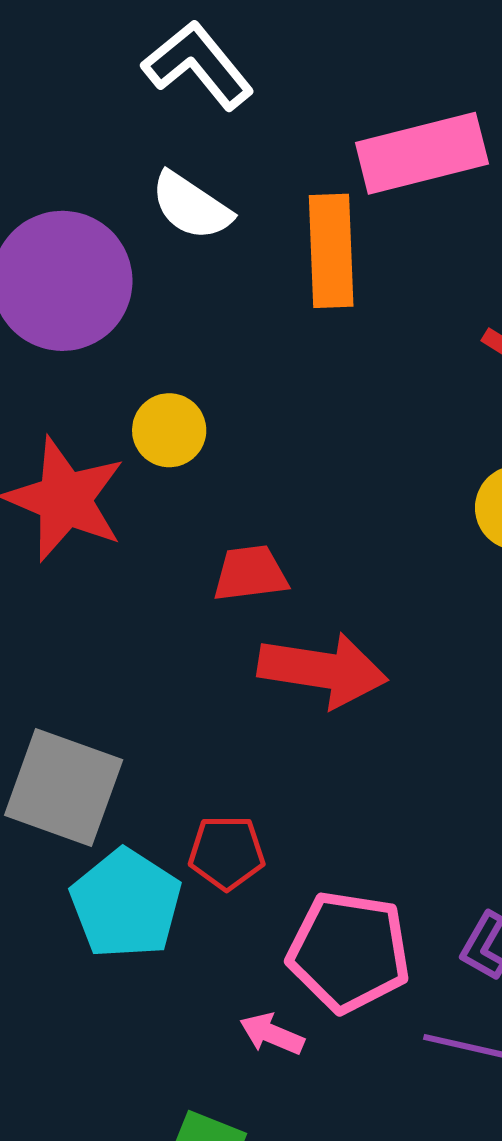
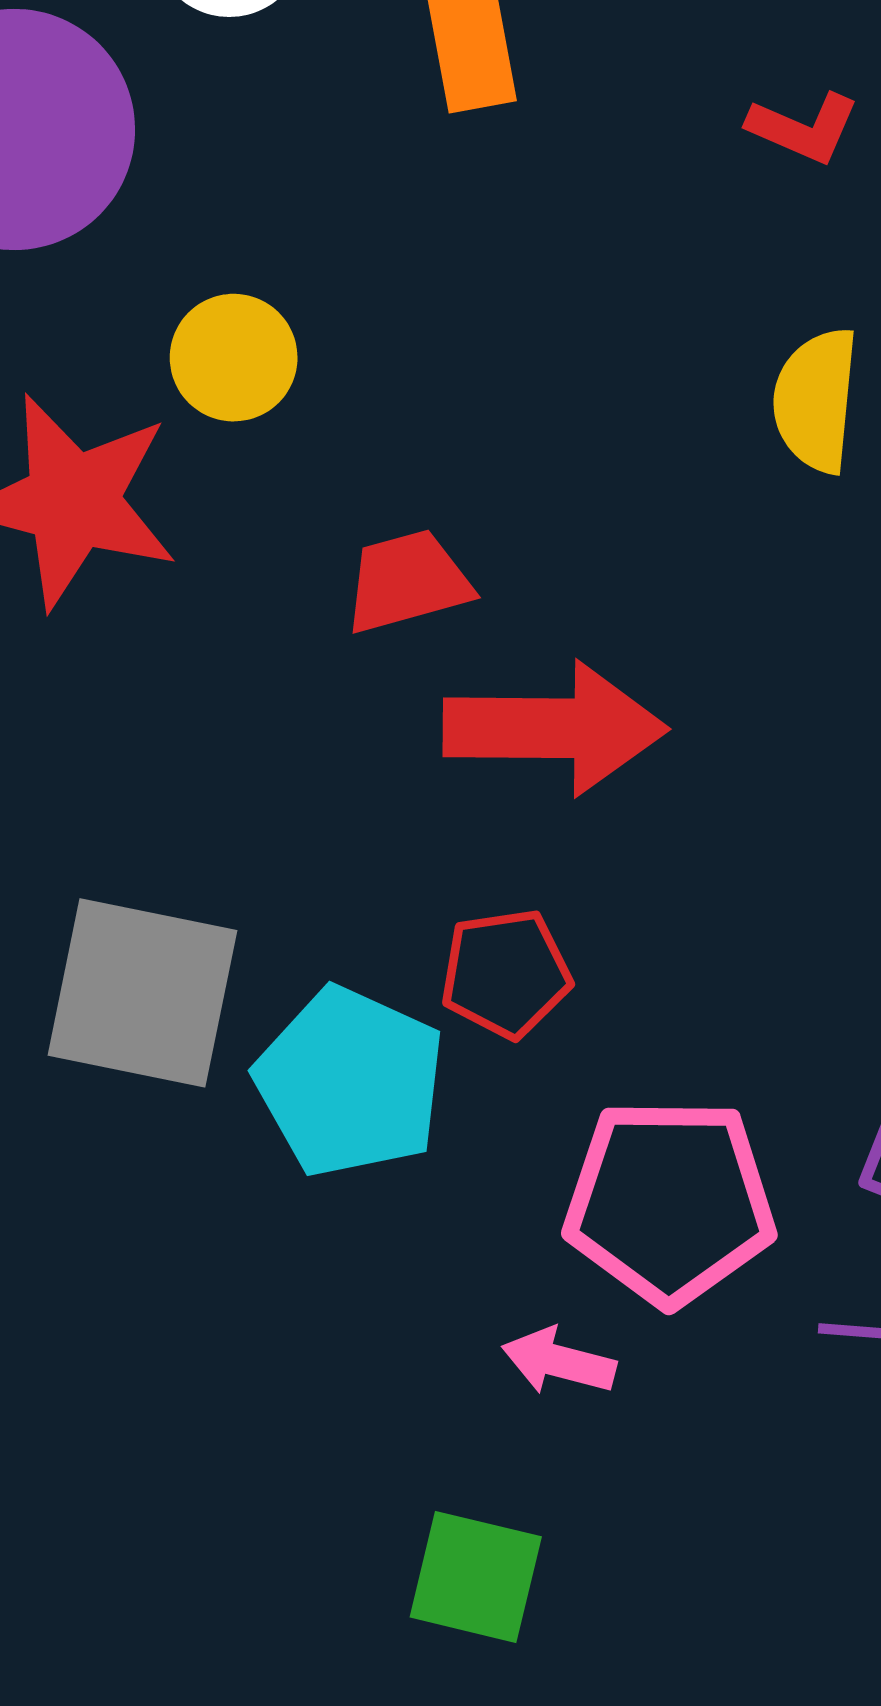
red pentagon: (227, 853) -> (506, 974), moved
cyan pentagon: (126, 904) -> (350, 1082), moved

